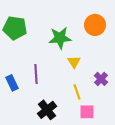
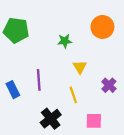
green star: (60, 38) -> (65, 41), size x0.6
yellow line: (77, 92) -> (73, 95), moved

